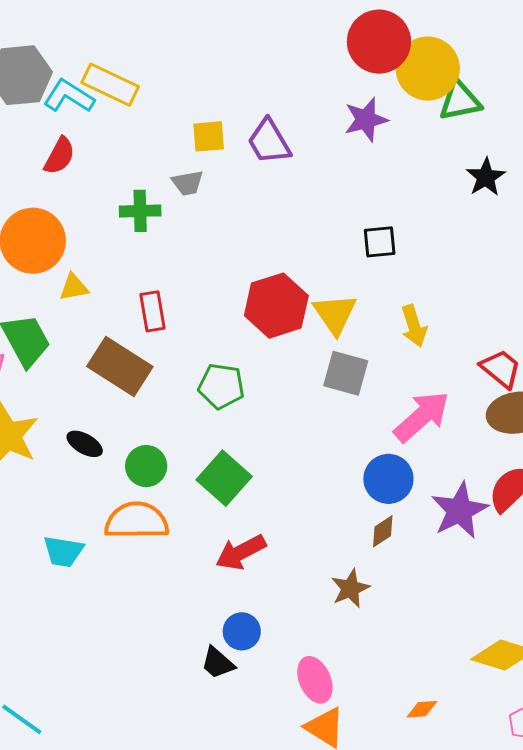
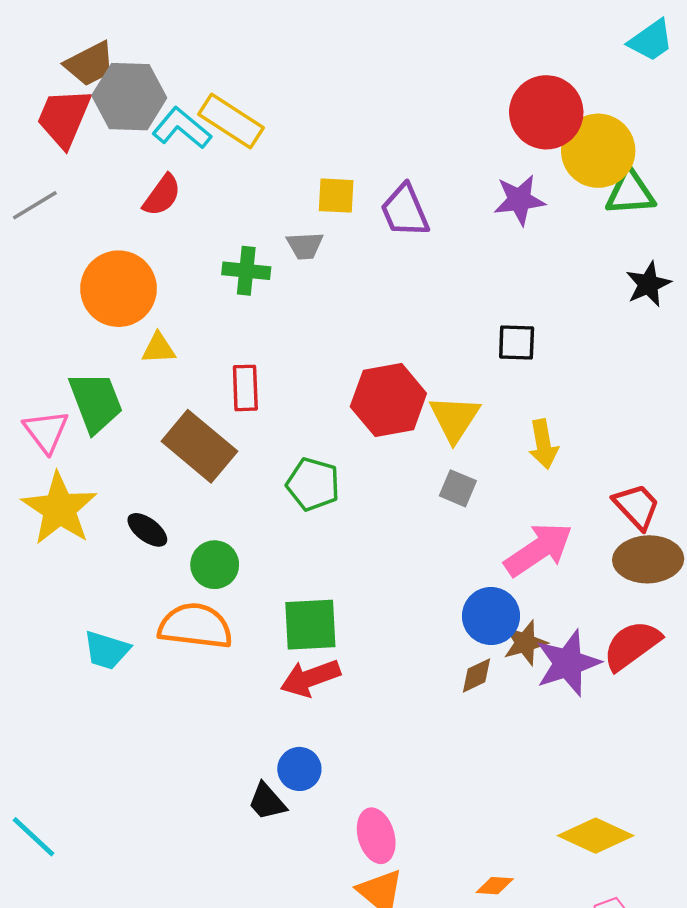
gray square: (346, 373) -> (458, 488), size x0.7
green square: (224, 478) -> (310, 625), moved, turned 38
brown star: (350, 588) -> (525, 643), moved

